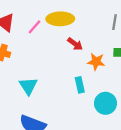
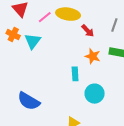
red arrow: (75, 44) -> (88, 31), moved
cyan triangle: (28, 86) -> (33, 41), moved

